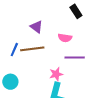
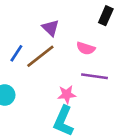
black rectangle: (76, 11) -> (106, 16), turned 48
brown line: (32, 49) -> (40, 56), turned -40

